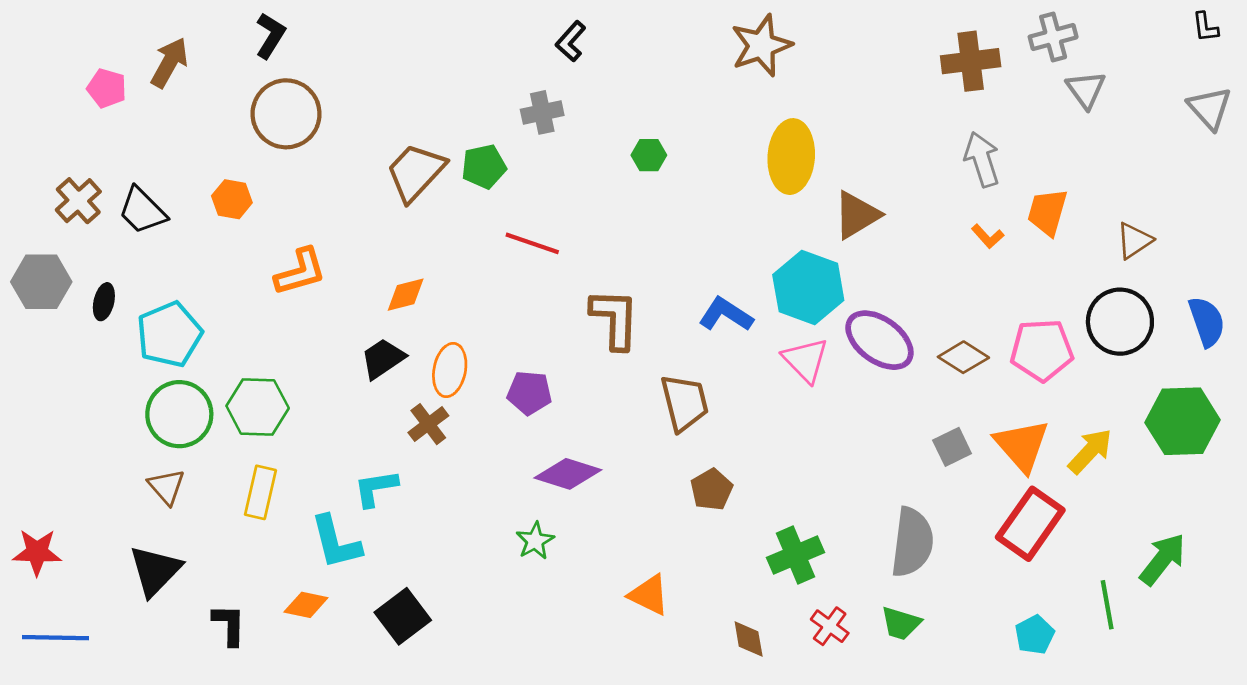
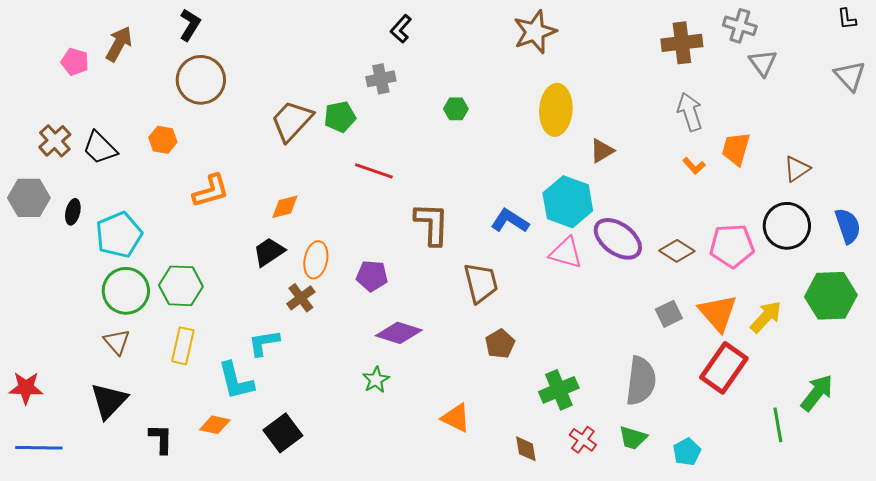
gray cross: (1053, 37) -> (740, 26), turned 32
brown triangle: (857, 215) -> (602, 151), size x0.7
pink triangle: (805, 360) -> (566, 253), turned -30
cyan pentagon: (1035, 635) -> (687, 452), moved

